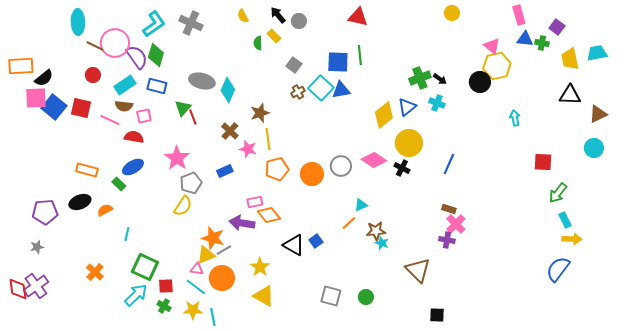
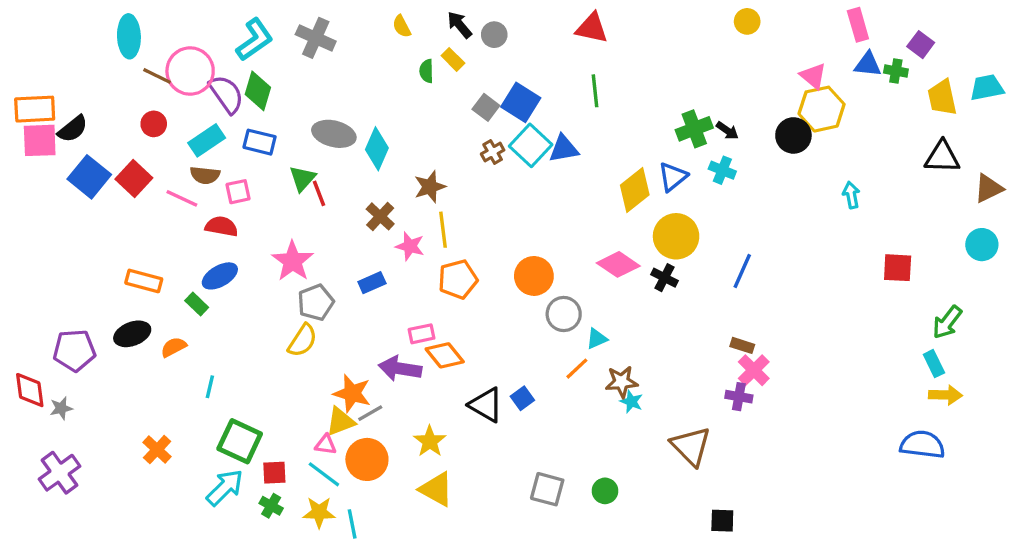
blue square: (338, 62) -> (521, 102), moved, turned 30
pink square: (36, 98) -> (40, 140), moved
red square: (81, 108) -> (134, 178), turned 30
gray circle: (341, 166) -> (564, 314), moved
orange circle: (312, 174) -> (534, 276), moved
green arrow: (558, 193) -> (947, 322), moved
blue semicircle: (558, 269) -> (922, 445), turned 60
red diamond: (18, 289) -> (30, 390), moved

